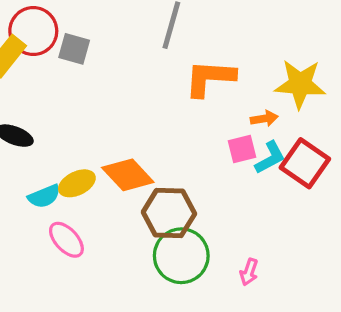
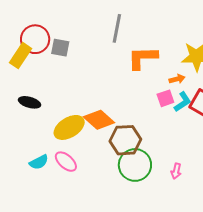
yellow ellipse: (77, 183) -> (69, 127), size x1.4
cyan semicircle: (44, 196) -> (39, 162), moved

